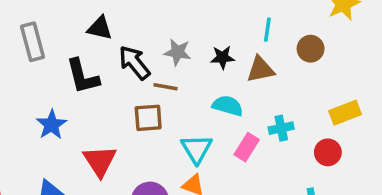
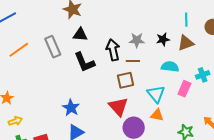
black triangle: (100, 28) -> (80, 35), moved
black arrow: (134, 63) -> (113, 50), turned 35
blue star: (51, 125) -> (71, 108), moved
red triangle: (100, 161) -> (118, 107), moved

